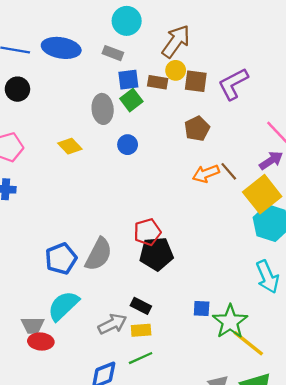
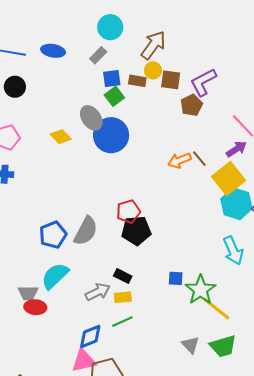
blue ellipse: (61, 48) -> (53, 51), size x0.7
gray rectangle: (113, 53) -> (98, 55), turned -66
gray ellipse: (103, 109) -> (91, 118), moved, turned -30
brown pentagon: (197, 129) -> (191, 105), moved
blue circle: (128, 145) -> (111, 135), size x2.0

